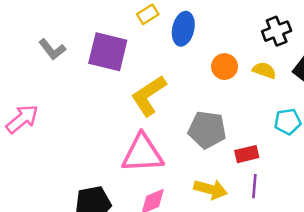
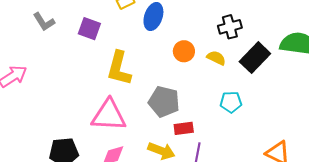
purple square: (108, 52) -> (89, 29), size x0.7
yellow L-shape: (149, 96) -> (119, 68), turned -48
red rectangle: (247, 154) -> (184, 128), moved

